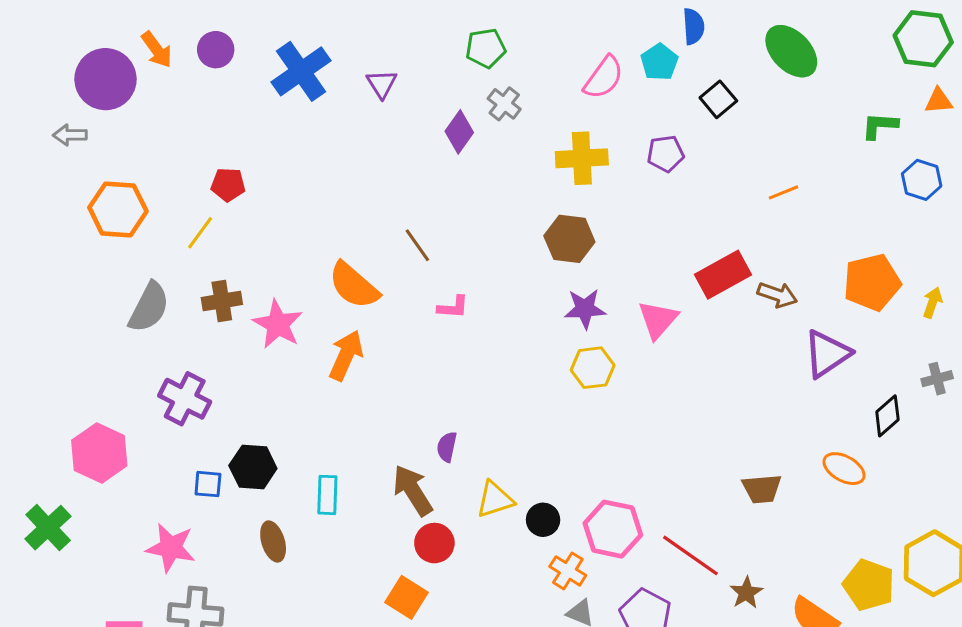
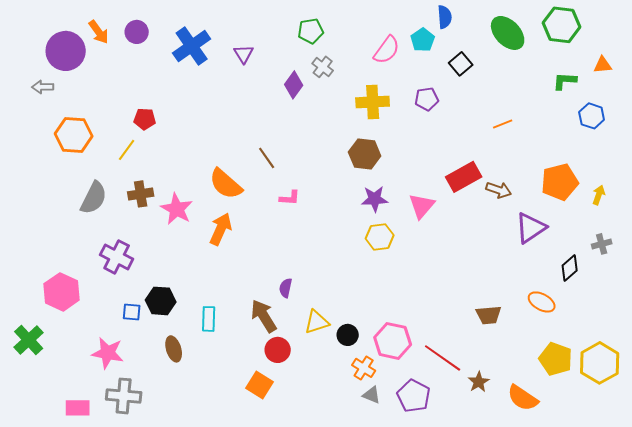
green hexagon: (923, 39) -> (562, 25), moved
yellow pentagon: (869, 585) -> (556, 359), moved

